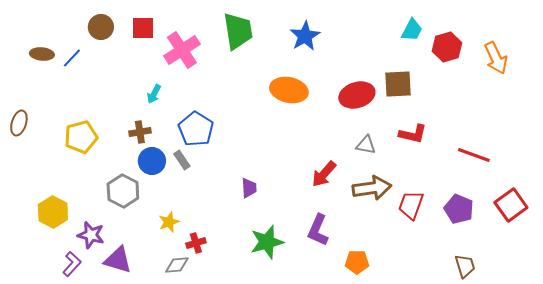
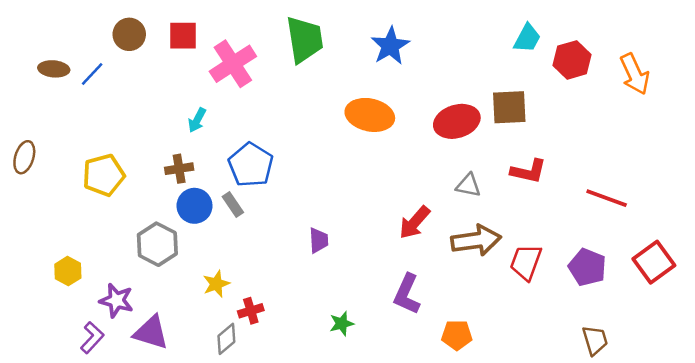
yellow hexagon: (53, 212) -> (68, 271), size x0.7
green star: (267, 242) -> (342, 324), moved, size x0.6
gray diamond: (177, 265) -> (226, 339), turned -35

